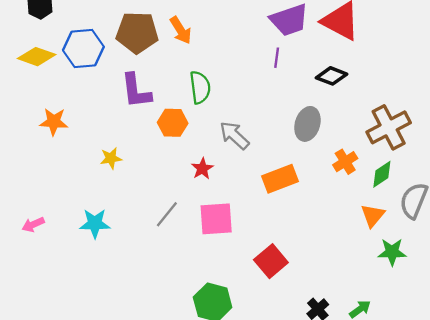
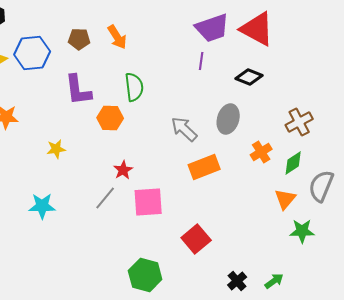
brown pentagon: (137, 33) -> (79, 39), size x0.6
brown cross: (389, 127) -> (299, 122), size x0.7
gray arrow: (234, 135) -> (184, 129), moved
red star: (202, 169) -> (123, 170), moved

